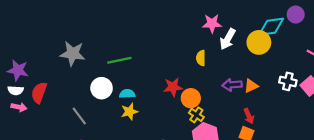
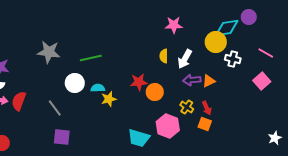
white arrow: (228, 39) -> (185, 59), moved
white cross: (288, 81) -> (233, 59), moved
red semicircle: (39, 93) -> (19, 101), moved
yellow star: (129, 112) -> (109, 99), moved
yellow cross: (196, 115) -> (187, 107), moved

